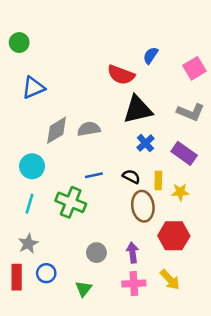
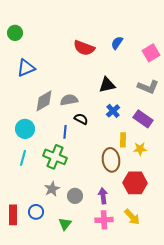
red semicircle: (121, 75) -> (84, 48), moved
black triangle: (138, 110) -> (107, 85), size x0.7
blue line: (94, 175) -> (65, 132), moved, turned -72
black semicircle: (131, 177) -> (81, 119), moved
gray star: (28, 244) -> (52, 189), moved

